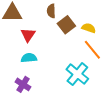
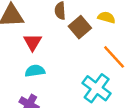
yellow semicircle: (89, 28) -> (106, 17), moved

